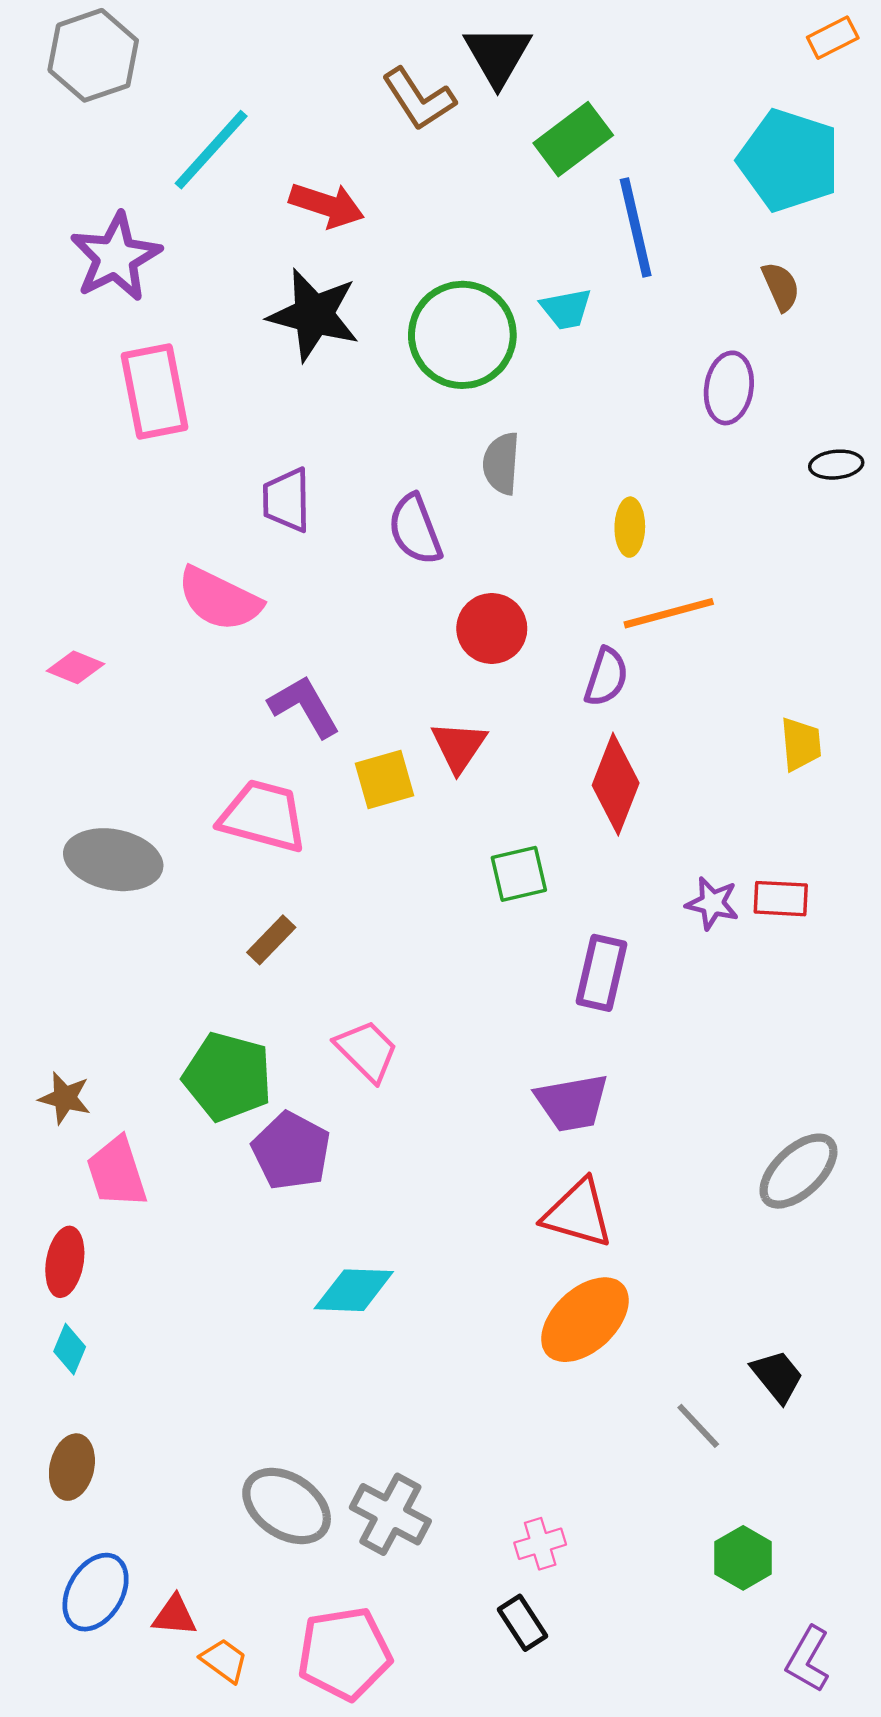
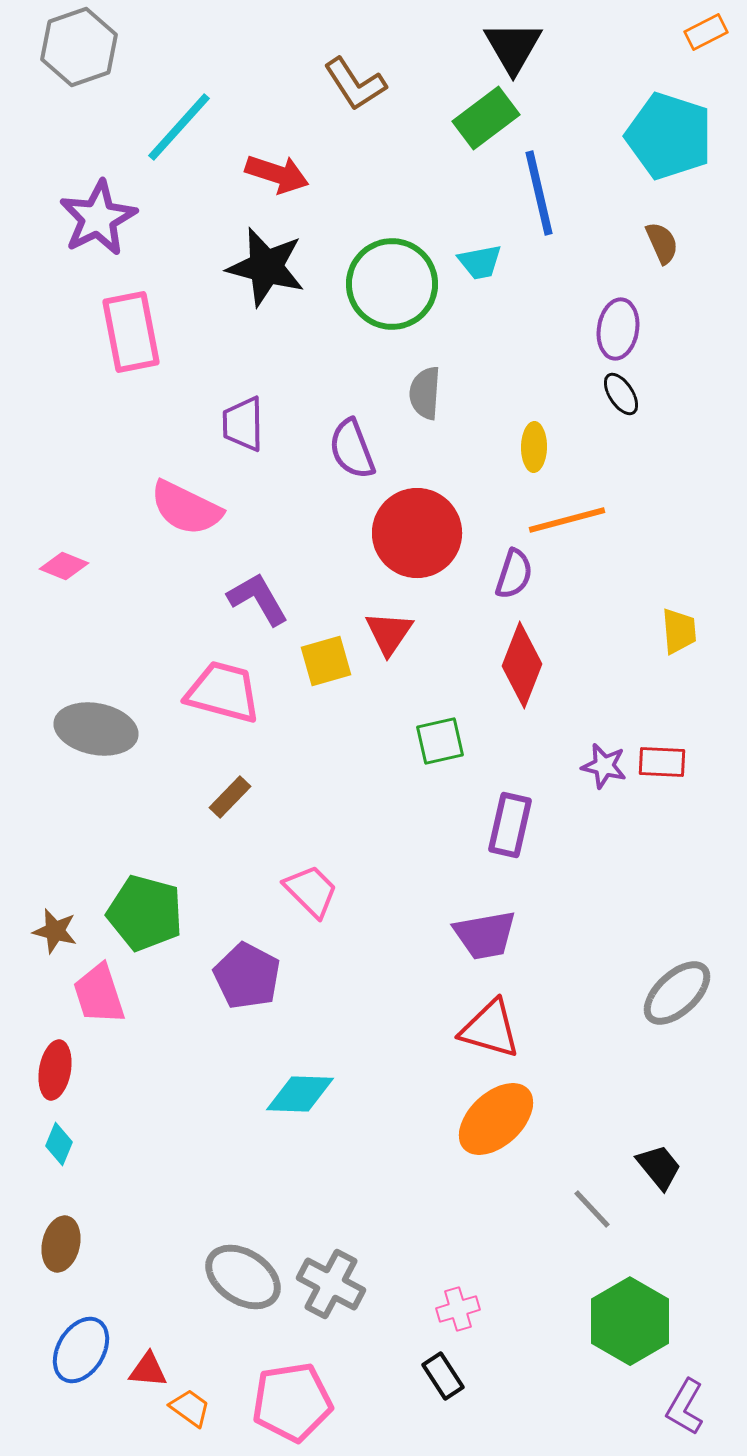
black triangle: (498, 55) -> (513, 47), moved
black ellipse: (836, 465) -> (621, 394), moved, turned 63
red circle: (492, 629) -> (417, 533), size x1.5
green pentagon: (228, 1077) -> (145, 913), moved
green hexagon: (743, 1558) -> (630, 1321), size x1.6

